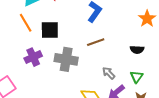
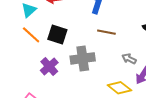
black square: (50, 30) -> (57, 34), turned 36
brown line: (96, 42) -> (106, 32), turned 48

